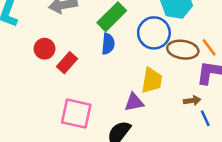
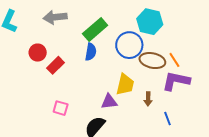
brown arrow: (192, 101) -> (148, 99), moved, turned 96
pink square: (76, 114) -> (61, 108), size x0.6

